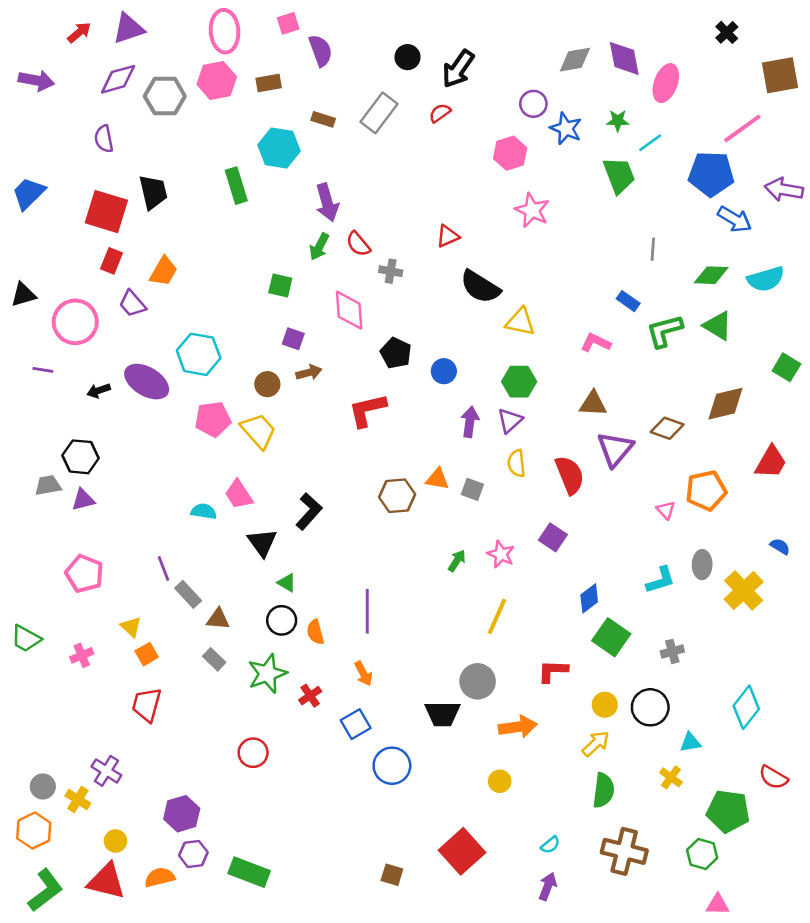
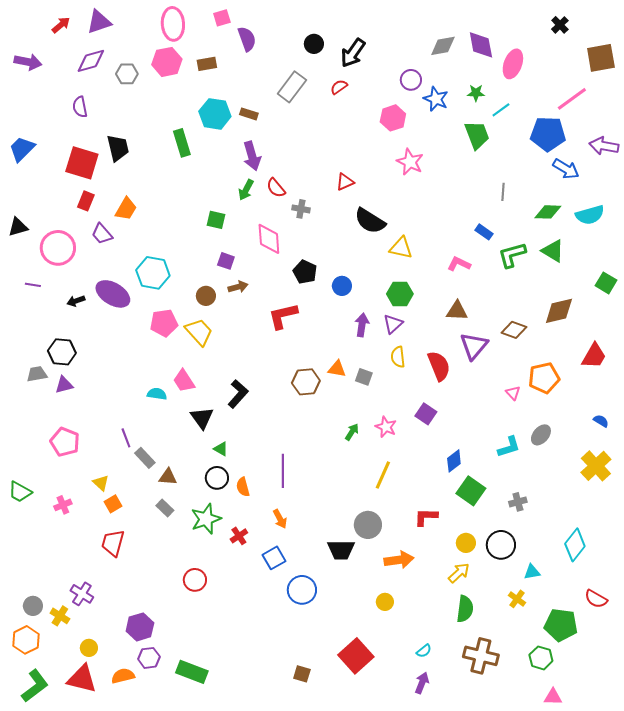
gray hexagon: (165, 96) -> (127, 74), size x0.7
brown rectangle: (323, 119) -> (249, 114), moved
gray ellipse: (702, 565) -> (541, 435), turned 40
yellow cross: (744, 591) -> (596, 466), moved

